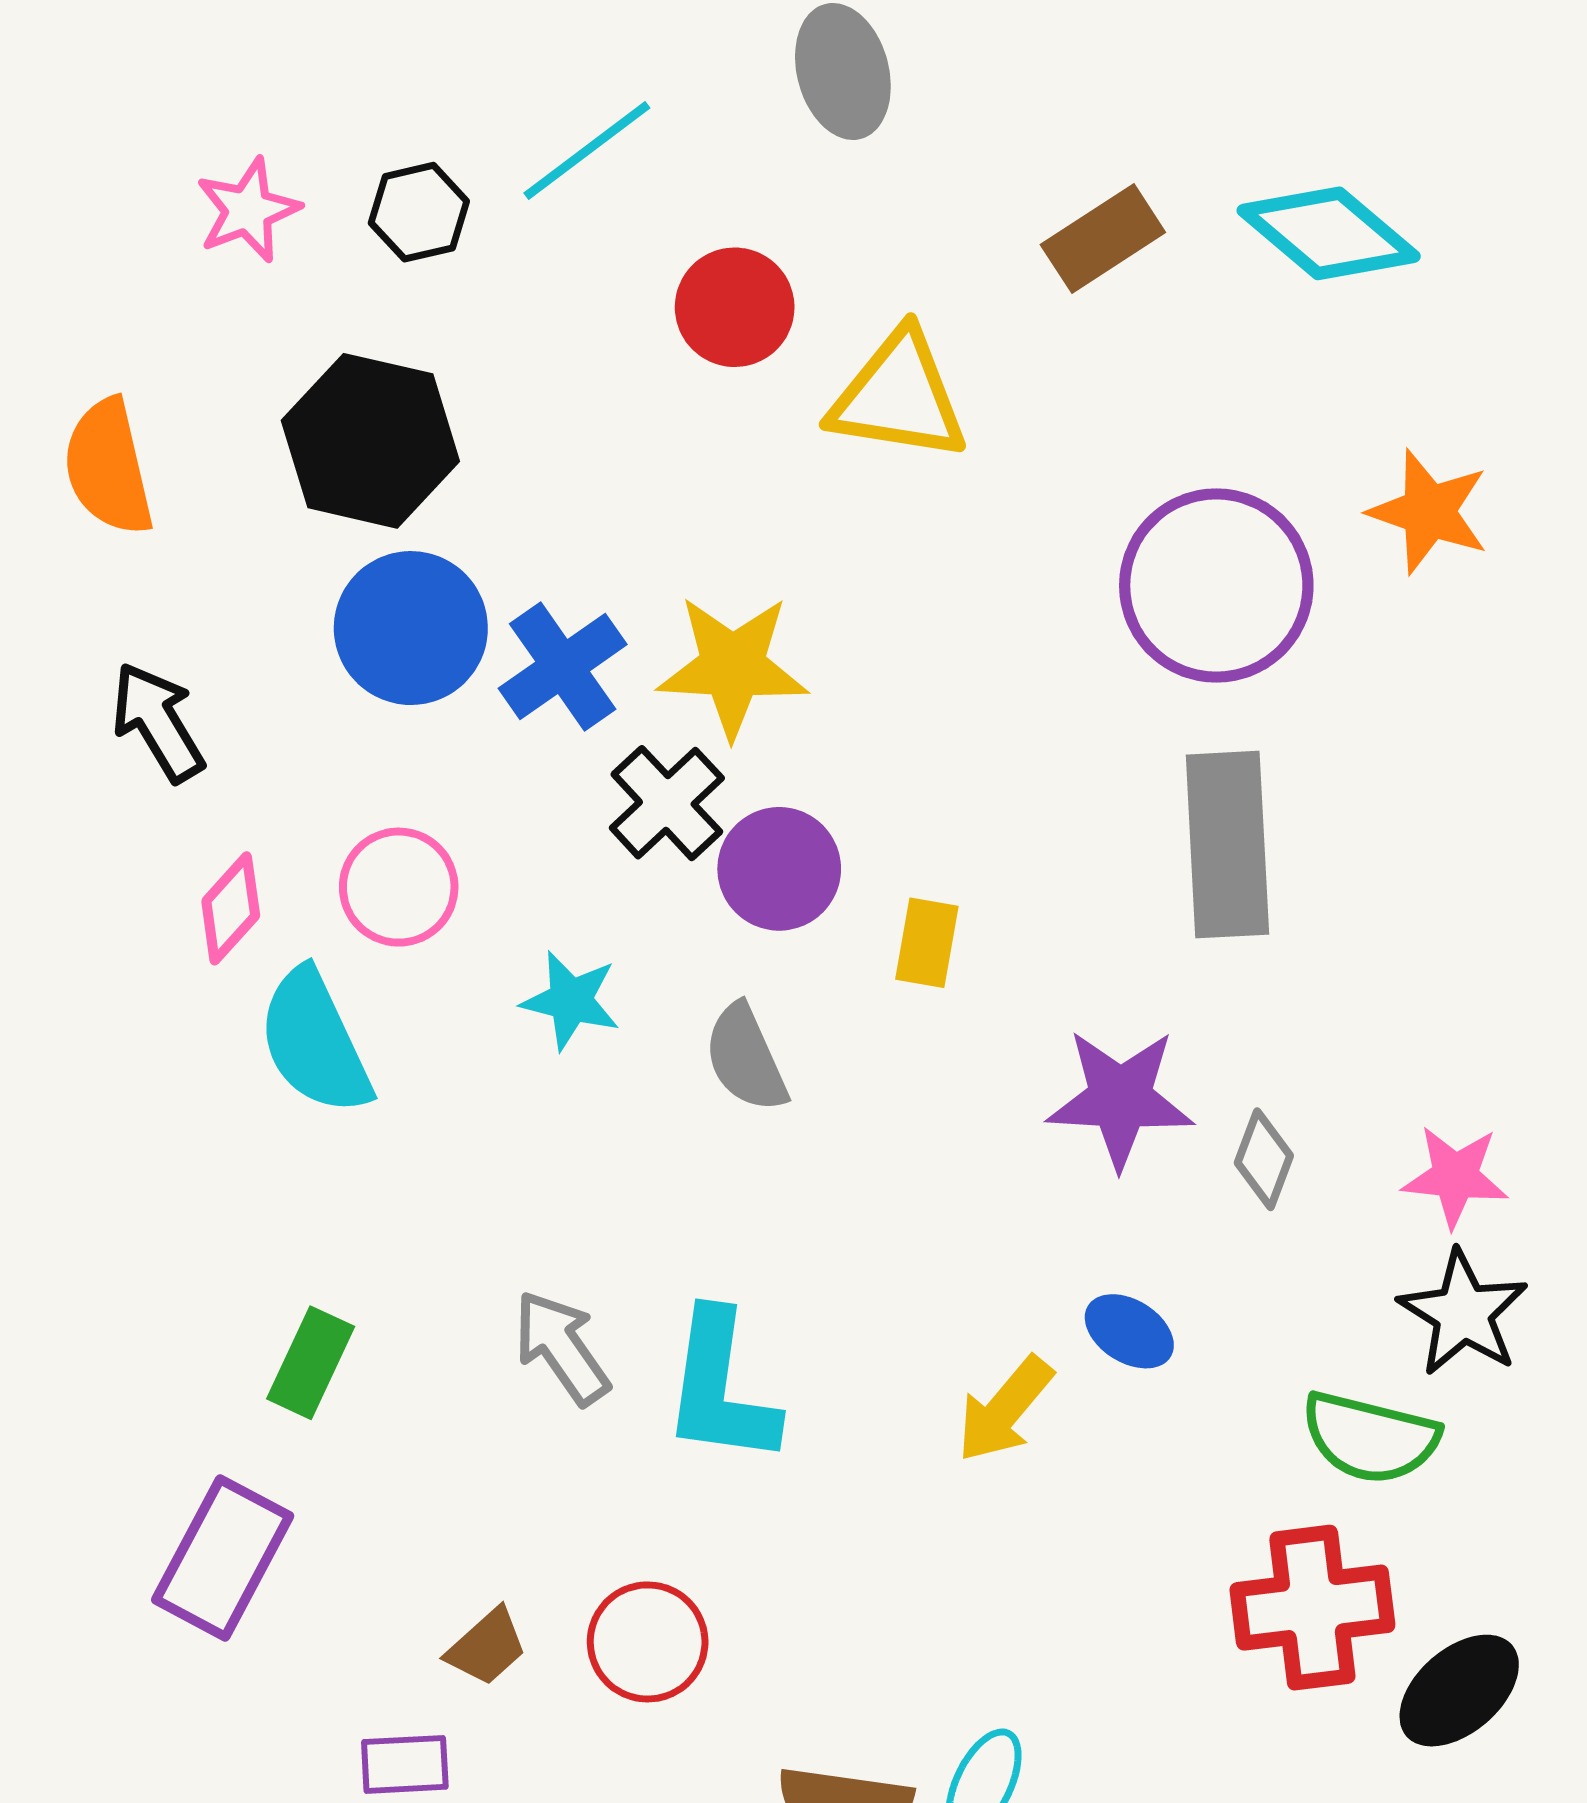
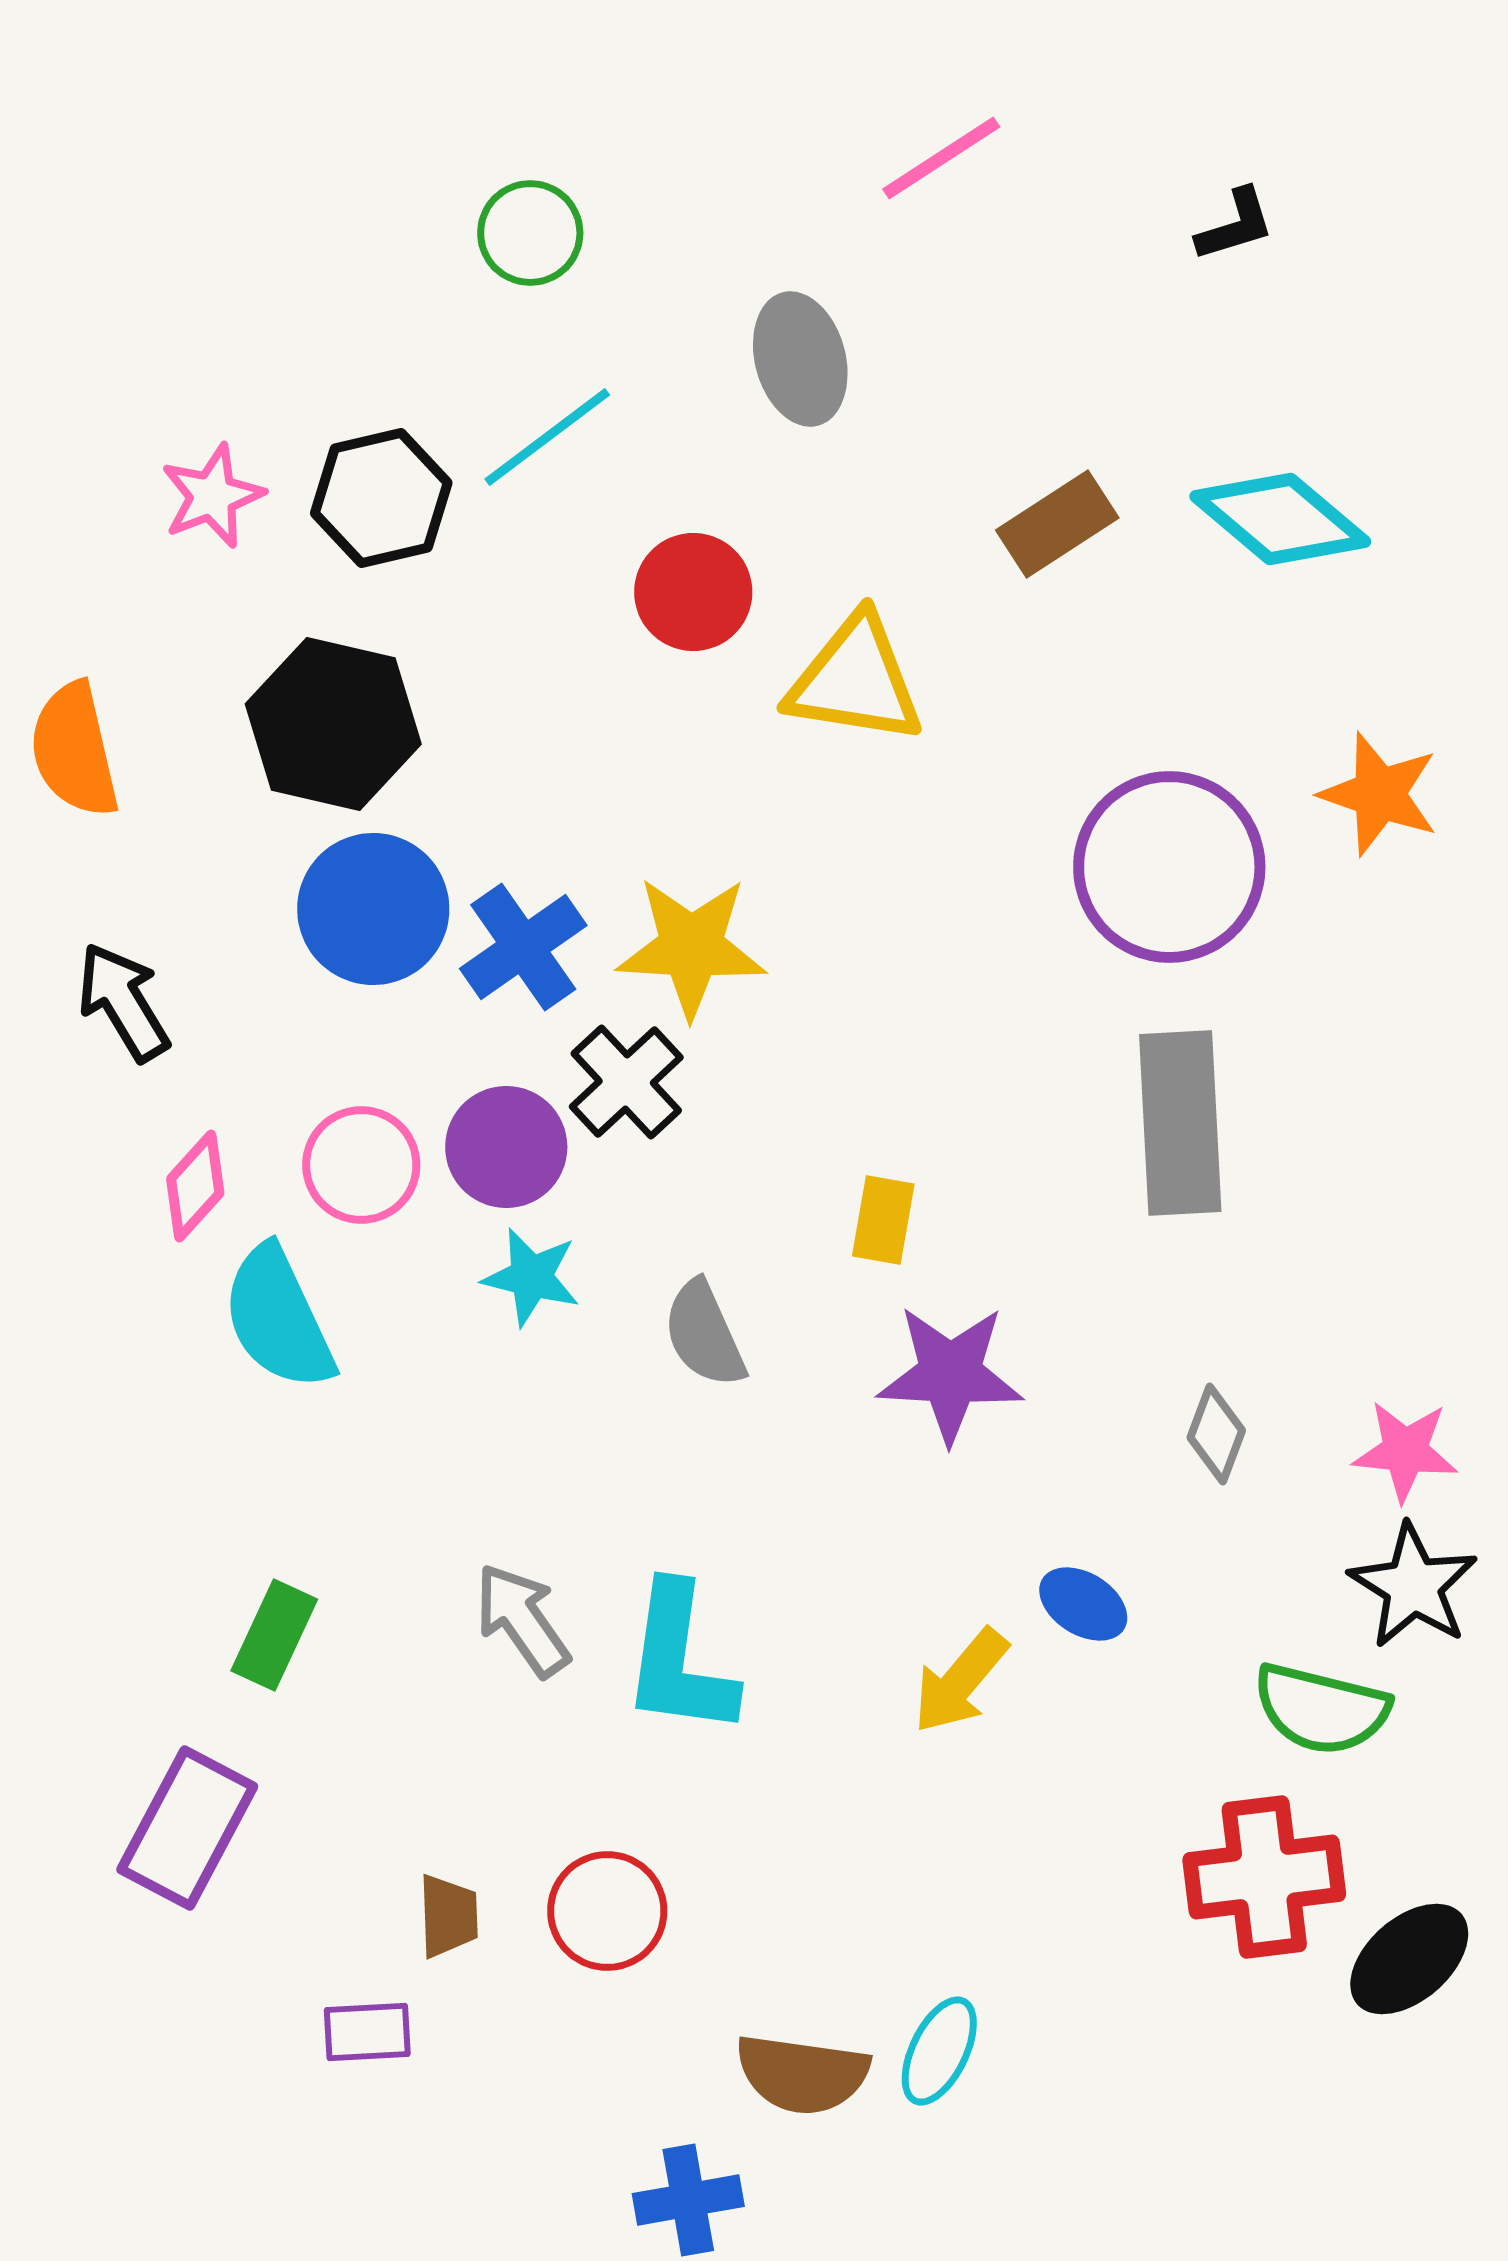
black hexagon: (419, 212) -> (381, 498), size x1.4
purple circle: (779, 869) -> (506, 1147), moved
purple star: (1120, 1099) -> (950, 1374), moved
brown trapezoid: (487, 1647) -> (448, 1916), turned -50

